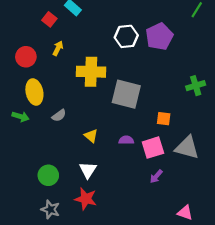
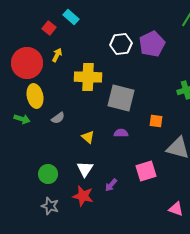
red circle: (26, 57) -> (27, 63), size x1.6
purple semicircle: (126, 140) -> (121, 133), moved
pink square: (153, 148) -> (146, 171), moved
purple arrow: (156, 176) -> (111, 185), moved

